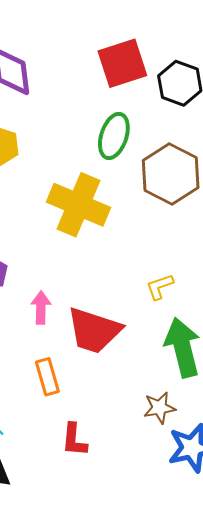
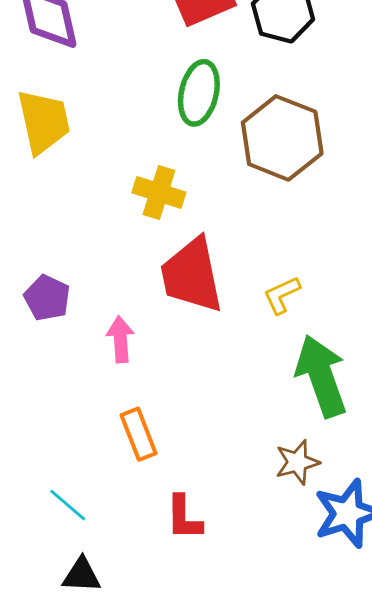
yellow cross: (78, 205) -> (159, 193), size x0.6
red trapezoid: (94, 330) -> (192, 275), moved, turned 66

